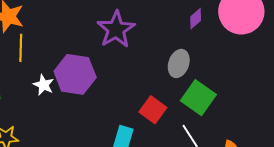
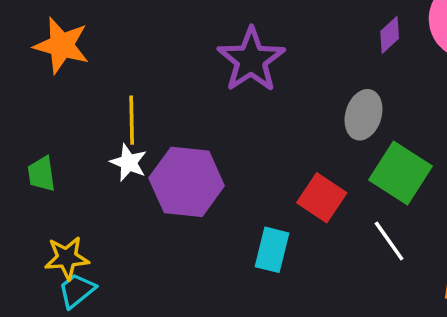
yellow line: (21, 48) -> (132, 120), moved
purple hexagon: (75, 74) -> (187, 182), moved

